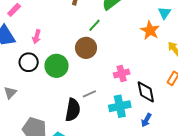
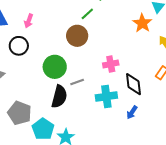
green circle: (57, 66) -> (55, 67), moved

